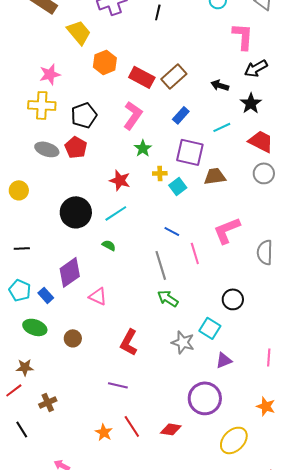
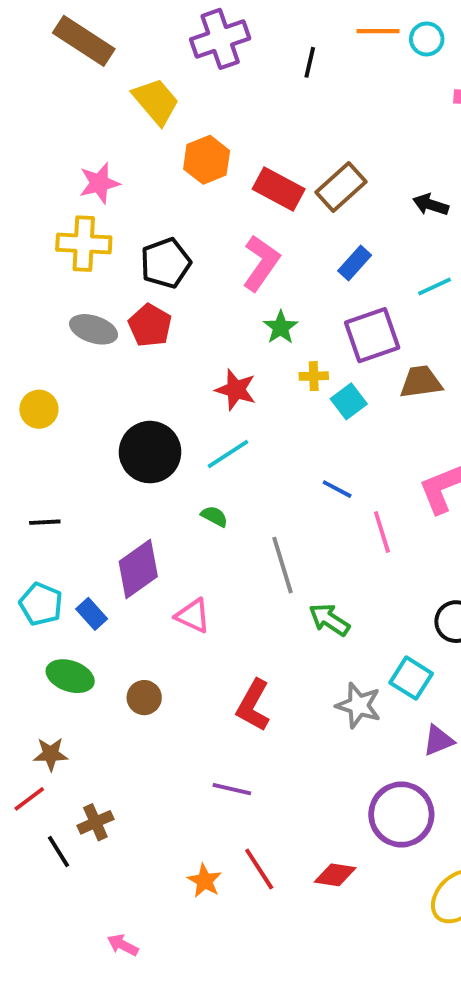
purple square: (190, 152) -> (372, 335), turned -32
gray line: (161, 265) -> (283, 565), moved
black line: (22, 429) -> (58, 851), moved

